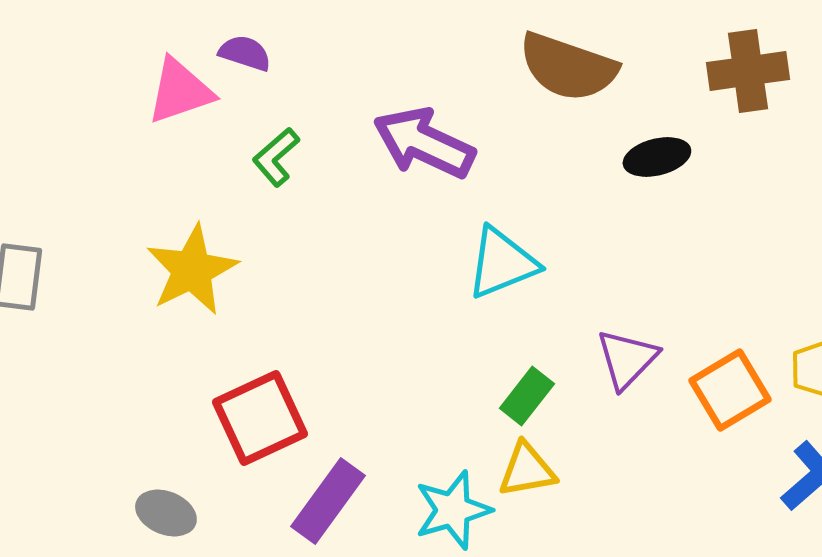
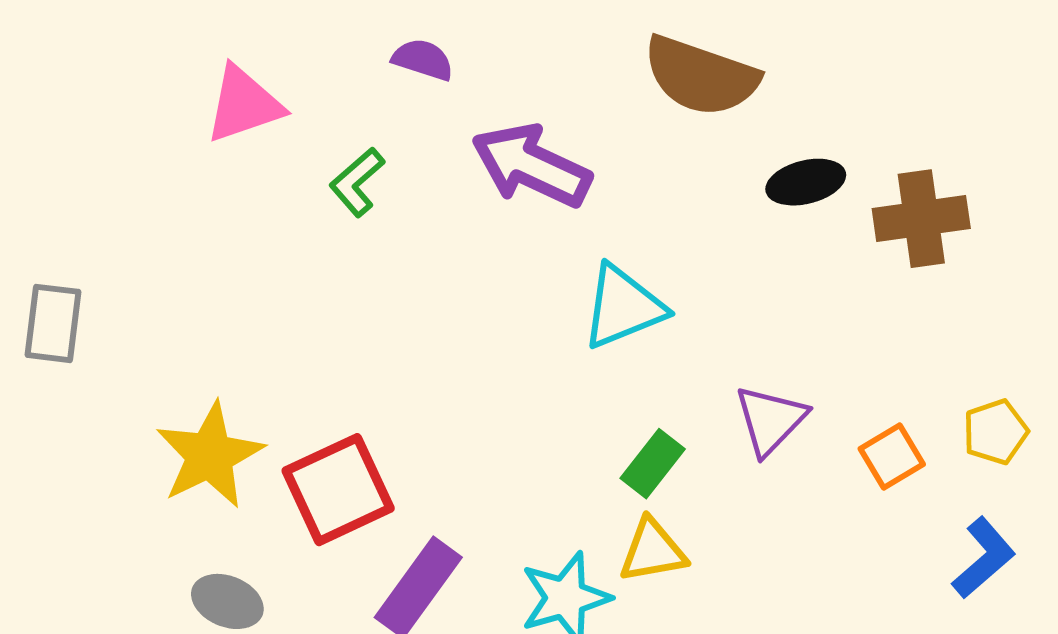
purple semicircle: (245, 53) -> (423, 60), moved
brown cross: (748, 71) -> (921, 219), moved
yellow star: (192, 270) -> (210, 455), moved
orange square: (730, 390) -> (892, 457), size x0.7

